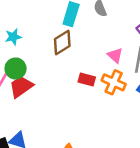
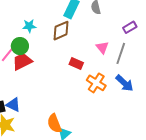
cyan star: (13, 37) -> (29, 26), moved
orange cross: (114, 82) -> (96, 83), moved

